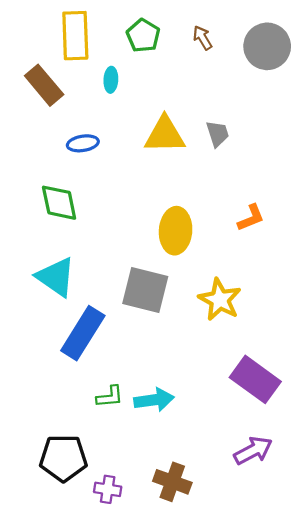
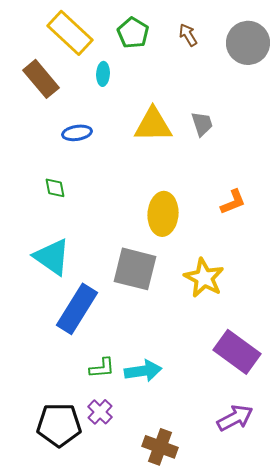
yellow rectangle: (75, 36) -> (70, 33), turned -45
green diamond: (59, 203) -> (55, 188), size x0.6
purple cross: (108, 489) -> (100, 412), moved, turned 35

